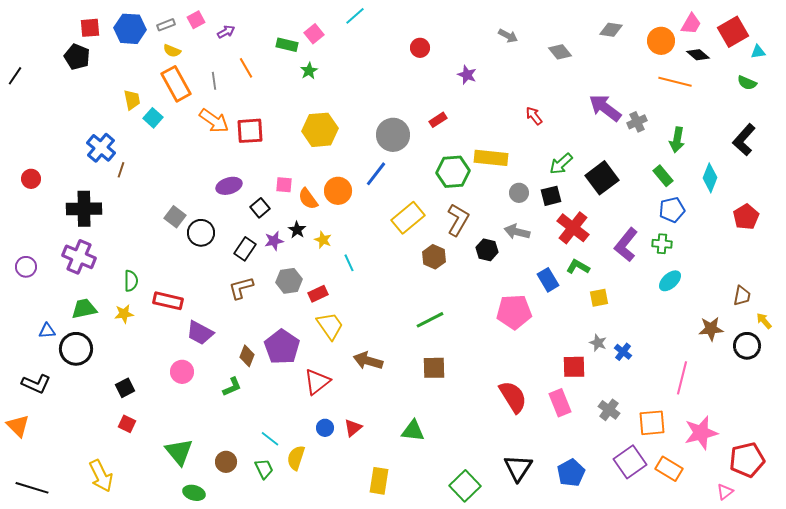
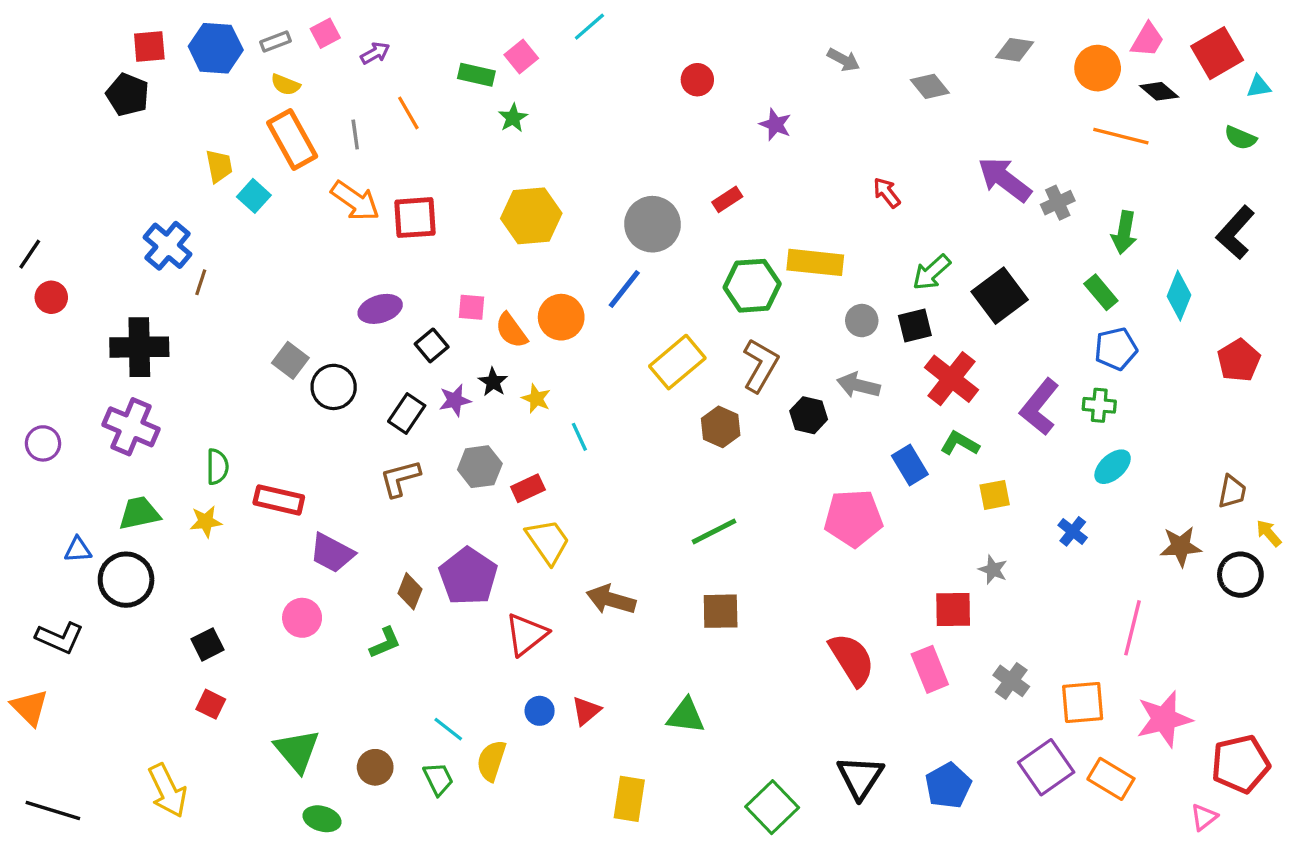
black line: (15, 76) -> (30, 254), moved
blue cross: (623, 352) -> (1073, 531), moved

